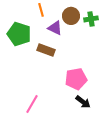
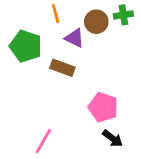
green cross: (91, 19) -> (123, 15), moved
pink pentagon: (76, 79) -> (103, 107), turned 30

